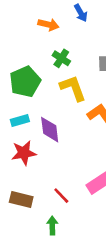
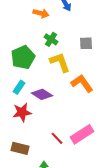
cyan rectangle: (20, 120) -> (19, 87), turned -40
purple diamond: (50, 130) -> (42, 94), turned -50
red line: (61, 196) -> (57, 138), moved

